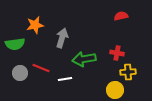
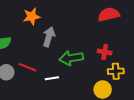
red semicircle: (121, 16) -> (109, 14), size x1.5
orange star: (35, 25) -> (32, 16), moved

